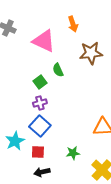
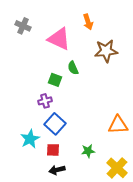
green square: (40, 82) -> (55, 80), turned -32
purple cross: (40, 103) -> (45, 101), moved

